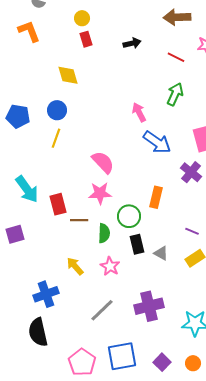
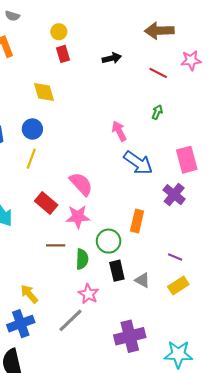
green arrow: (175, 94) -> (157, 112), size x0.6
red rectangle: (58, 204) -> (46, 203), moved, turned -35
yellow arrow: (75, 266) -> (29, 294), moved
gray line: (102, 310) -> (70, 320), moved

